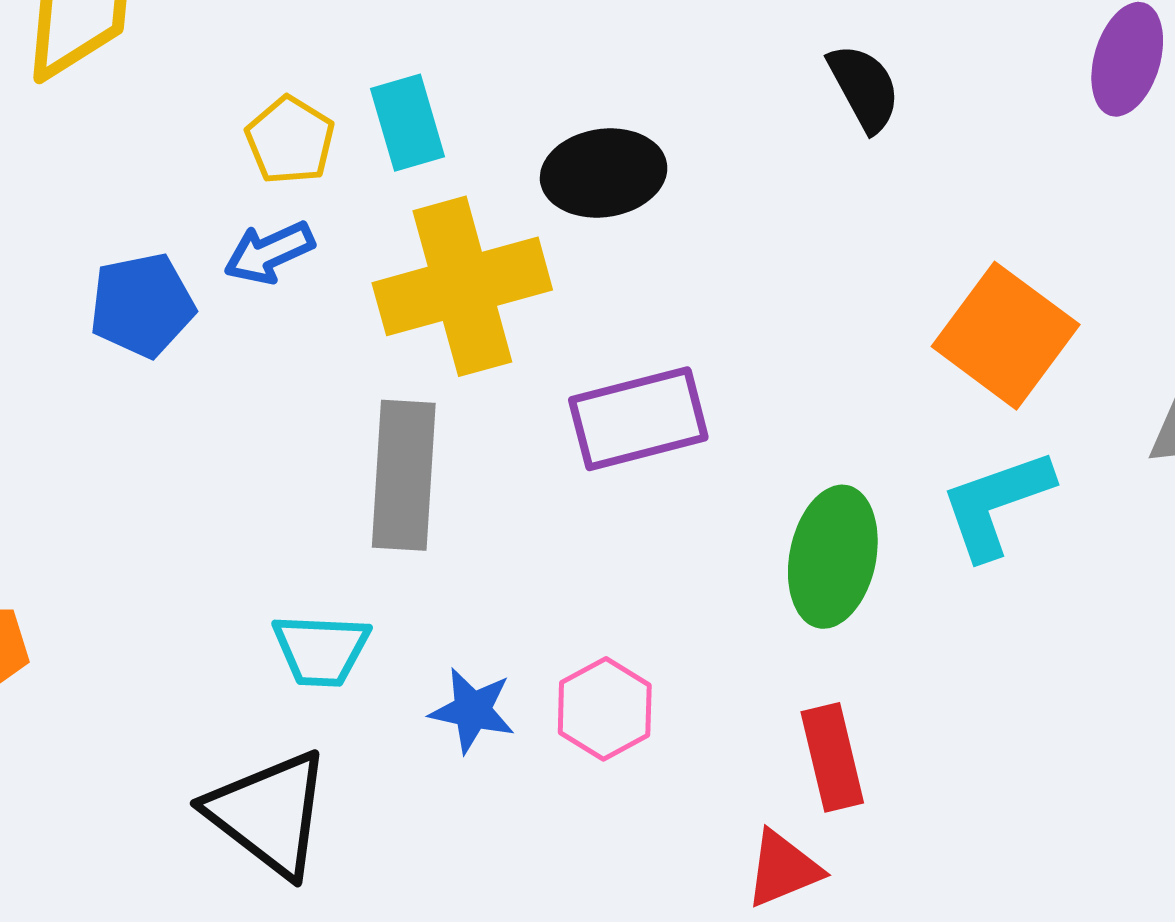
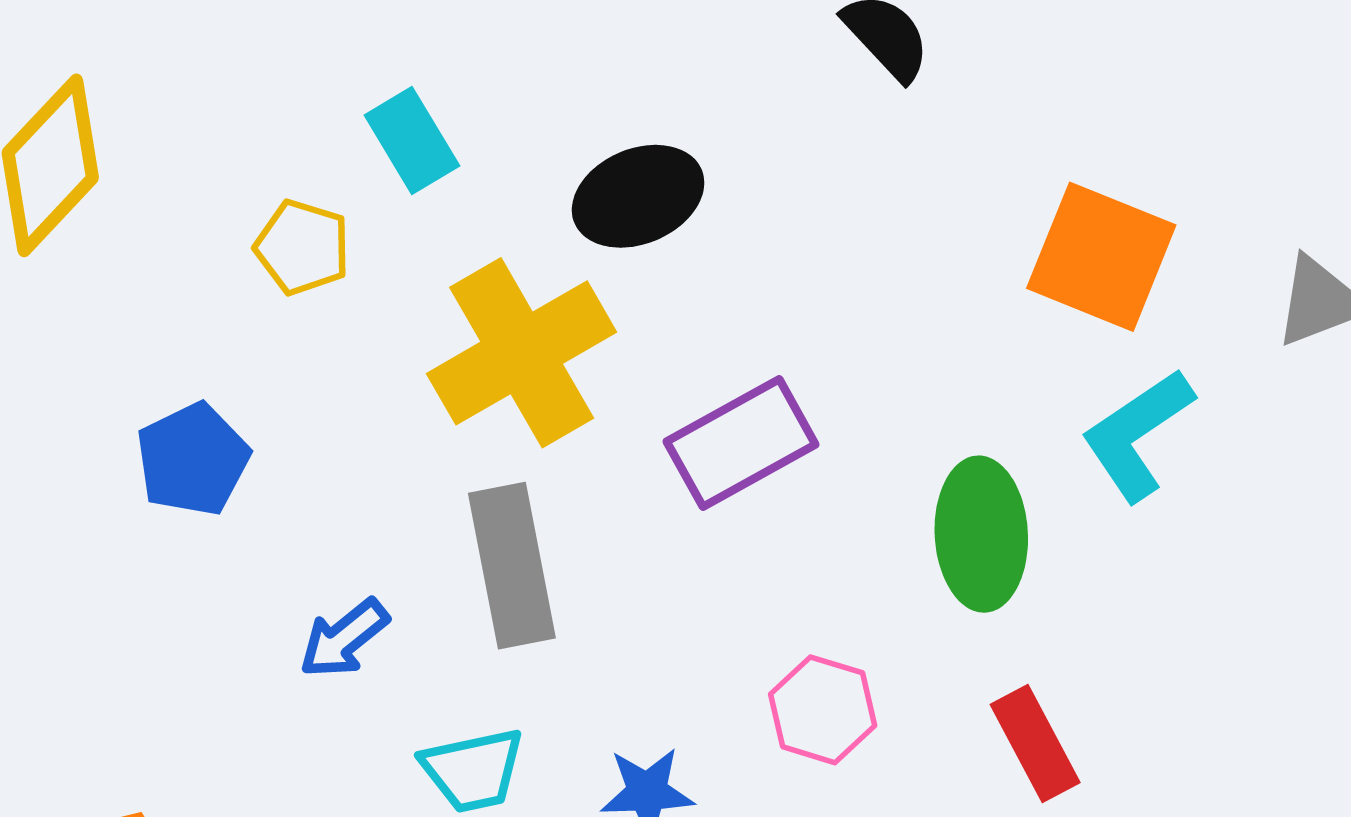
cyan rectangle: (407, 123) -> (412, 140), moved
blue arrow: (269, 252) -> (344, 638), moved
pink hexagon: (605, 709) -> (823, 710), moved

